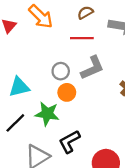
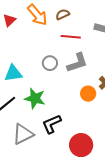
brown semicircle: (85, 13) -> (63, 14), moved
orange circle: (67, 92) -> (88, 94), moved

